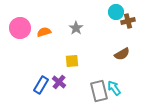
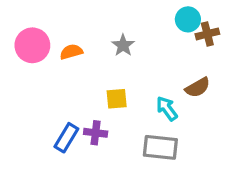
purple cross: (59, 82) -> (96, 133), turned -32
cyan arrow: (114, 88) -> (167, 108), moved
gray rectangle: (99, 91) -> (160, 147), turned -70

